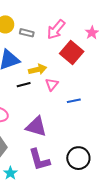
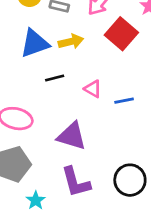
yellow arrow: (38, 69) -> (71, 42), moved
pink triangle: (52, 84) -> (93, 89), moved, turned -40

